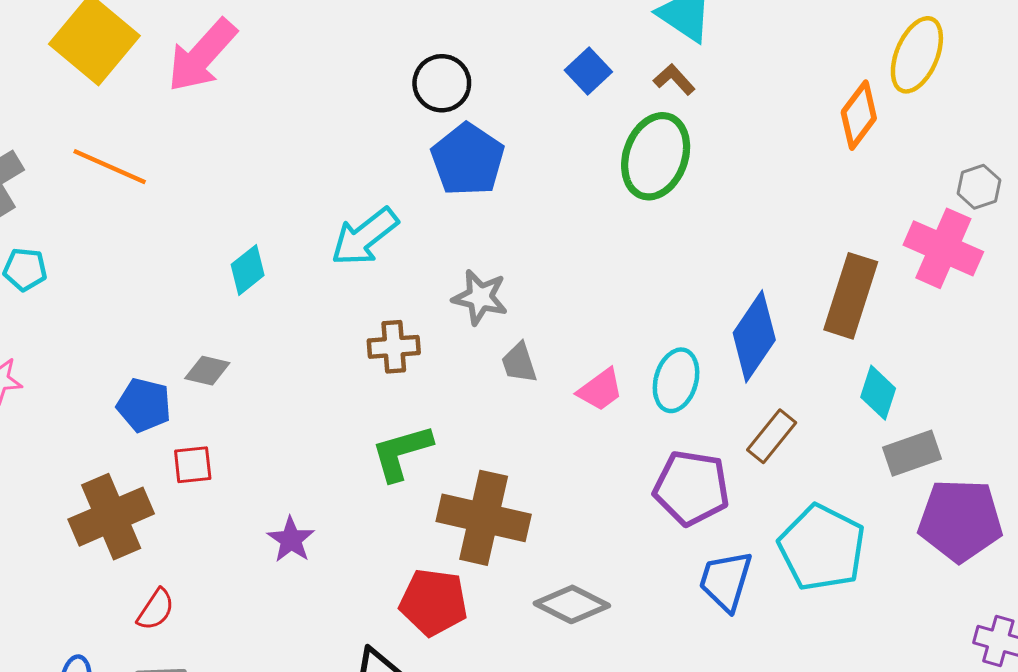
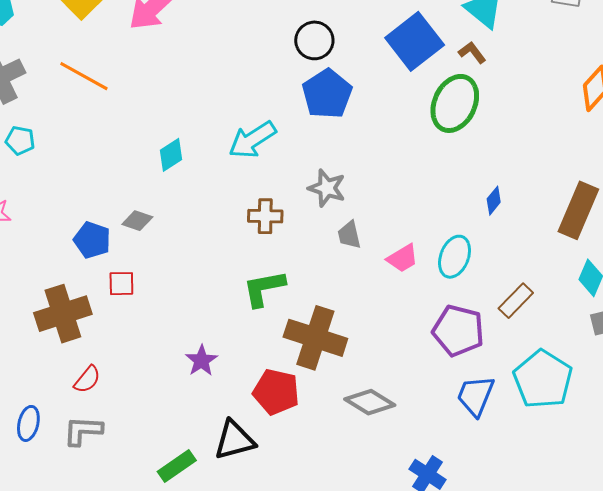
blue square: (588, 71) -> (415, 41), size x1.8
blue diamond: (754, 336) -> (494, 201), moved, size x0.5
purple star: (291, 540) -> (201, 361), moved

